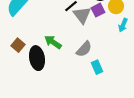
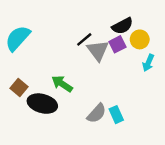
gray semicircle: (84, 49) -> (97, 113), moved
black ellipse: (37, 58) -> (42, 104), turned -65

